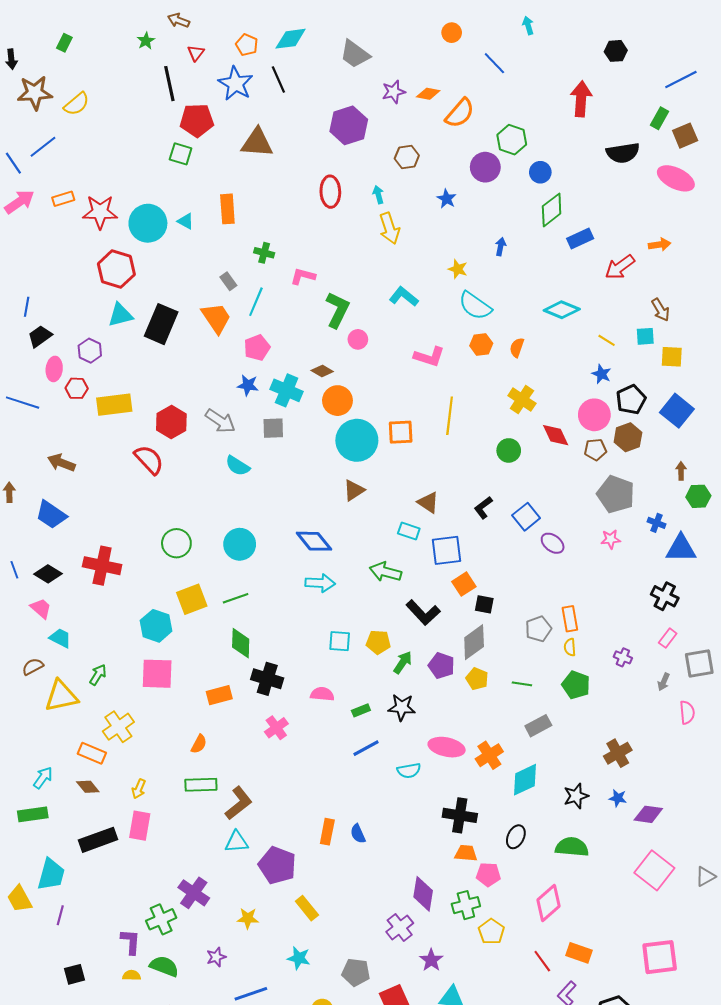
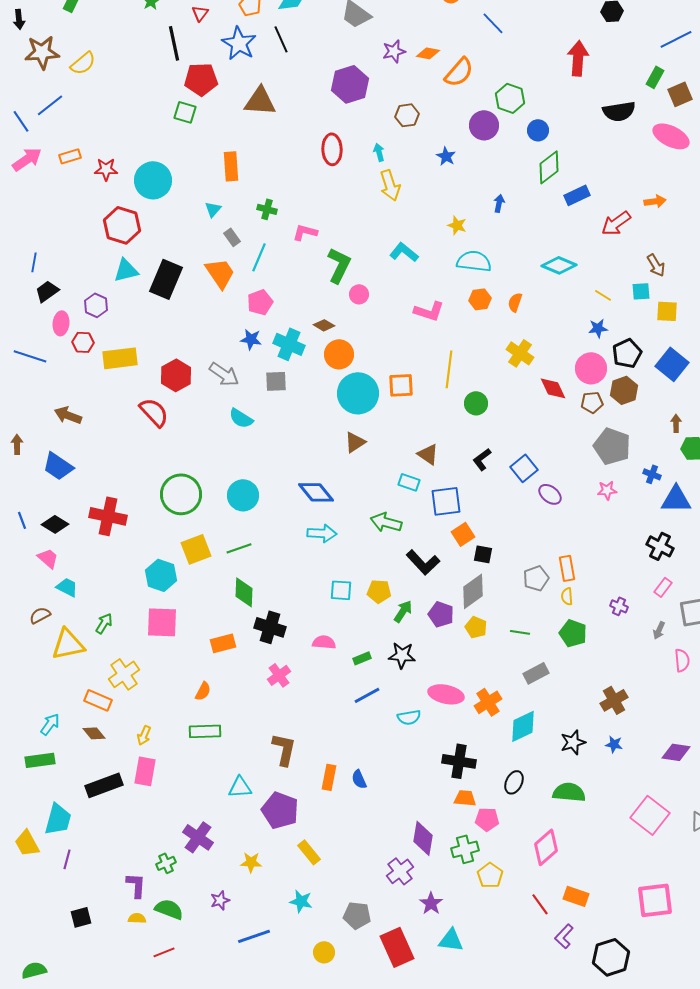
red star: (100, 212) -> (106, 169), size x0.7
cyan triangle: (186, 221) -> (213, 209), moved, turned 42
cyan semicircle: (475, 306) -> (474, 261), turned 152
blue star: (601, 374) -> (598, 328), turned -30
green circle: (509, 450) -> (476, 403), moved
green circle: (176, 543) -> (181, 494), size x1.4
brown L-shape: (239, 803) -> (284, 749), moved, turned -40
purple diamond: (648, 814) -> (676, 752), moved
green cross: (161, 919) -> (166, 863), size x0.7

